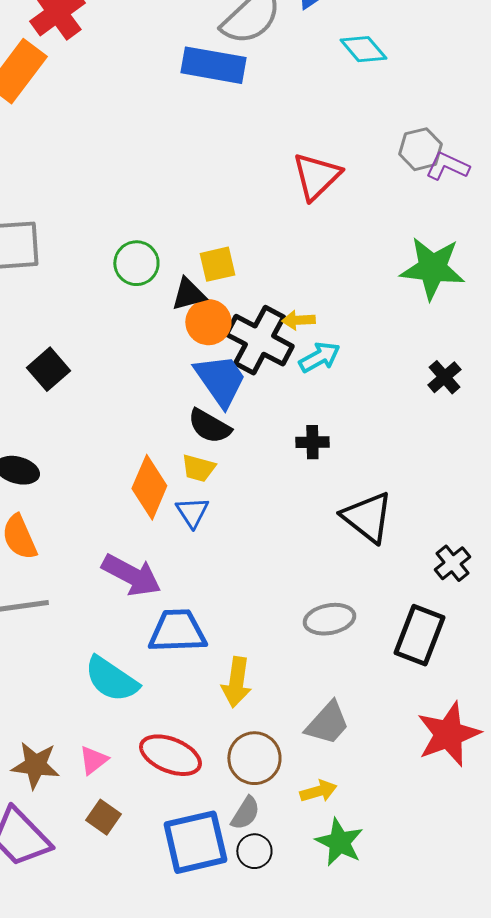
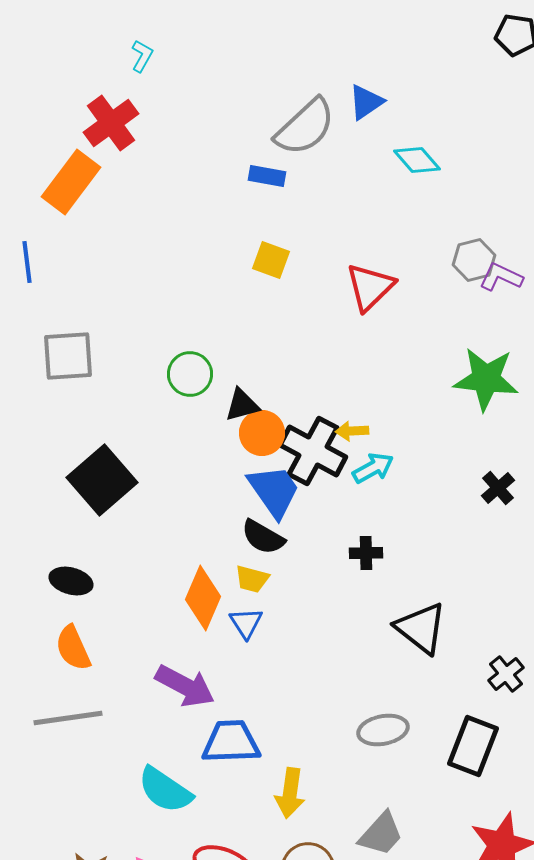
blue rectangle: (213, 65) -> (267, 176), size x0.6
yellow square: (217, 264) -> (271, 260), moved, turned 33
black square: (48, 369) -> (102, 480), size x1.6

